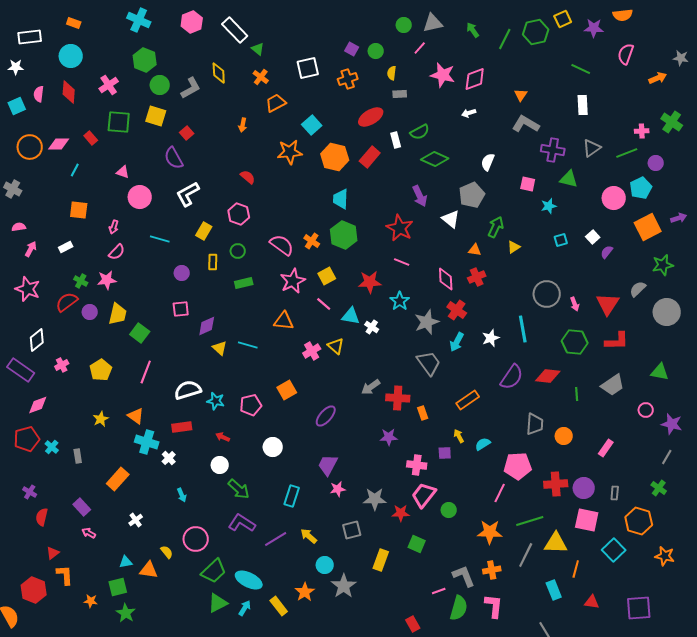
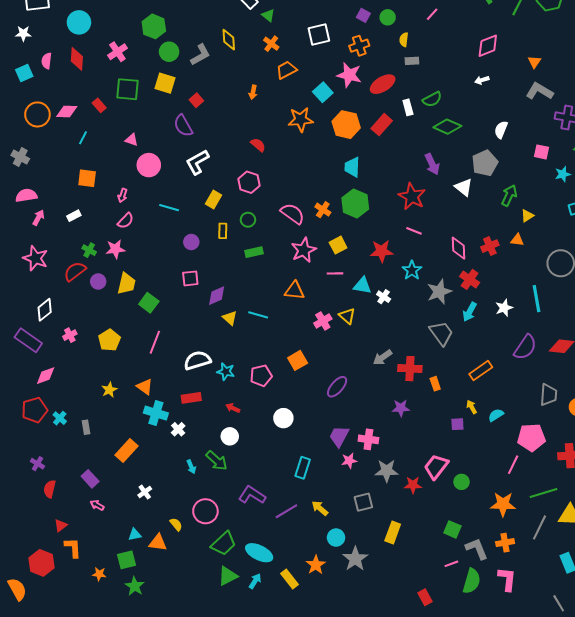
pink star: (443, 75) -> (349, 75), moved
pink semicircle: (19, 227) -> (26, 195), size x1.5
orange triangle: (475, 250) -> (517, 240), moved
pink line: (324, 304) -> (335, 273), turned -42
pink cross: (417, 465) -> (368, 439), moved
green arrow: (239, 489) -> (217, 461), moved
green square: (417, 544) -> (452, 529), moved

